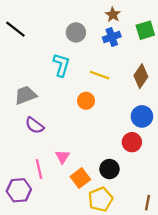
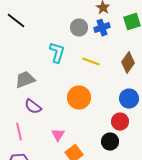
gray circle: (76, 32) -> (79, 28), moved
orange circle: (86, 101) -> (79, 98), moved, size x1.5
pink line: (39, 169) -> (19, 132), moved
black circle: (109, 169) -> (110, 142), moved

